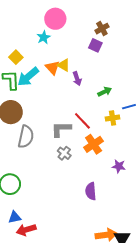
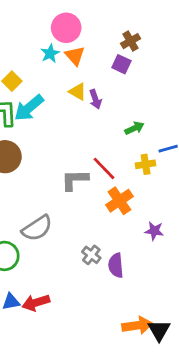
orange triangle: (52, 68) -> (75, 56), moved
purple arrow: (77, 79) -> (95, 99), moved
gray semicircle: (26, 137) -> (37, 228), moved, turned 45
gray cross: (64, 153) -> (91, 255), moved
red arrow: (26, 230) -> (36, 303), moved

